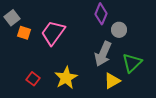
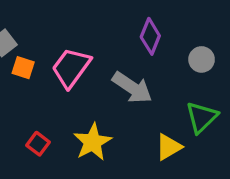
gray circle: (119, 30) -> (202, 59), moved
gray arrow: (103, 54) -> (132, 88), moved, turned -80

